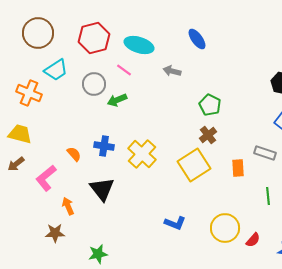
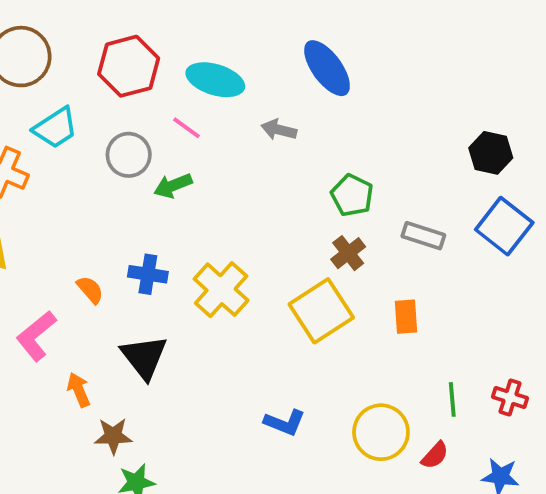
blue ellipse: (197, 39) -> (327, 68), size x1.4
gray rectangle: (265, 153) -> (423, 236), moved
green line: (268, 196) -> (452, 399), moved
brown star: (55, 233) -> (113, 436), moved

